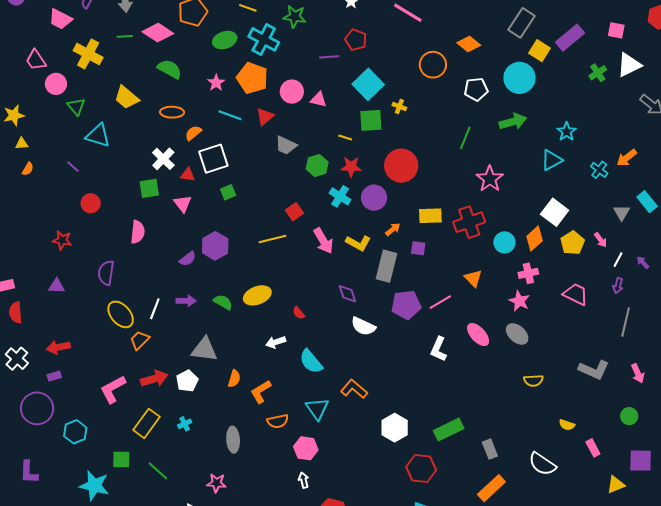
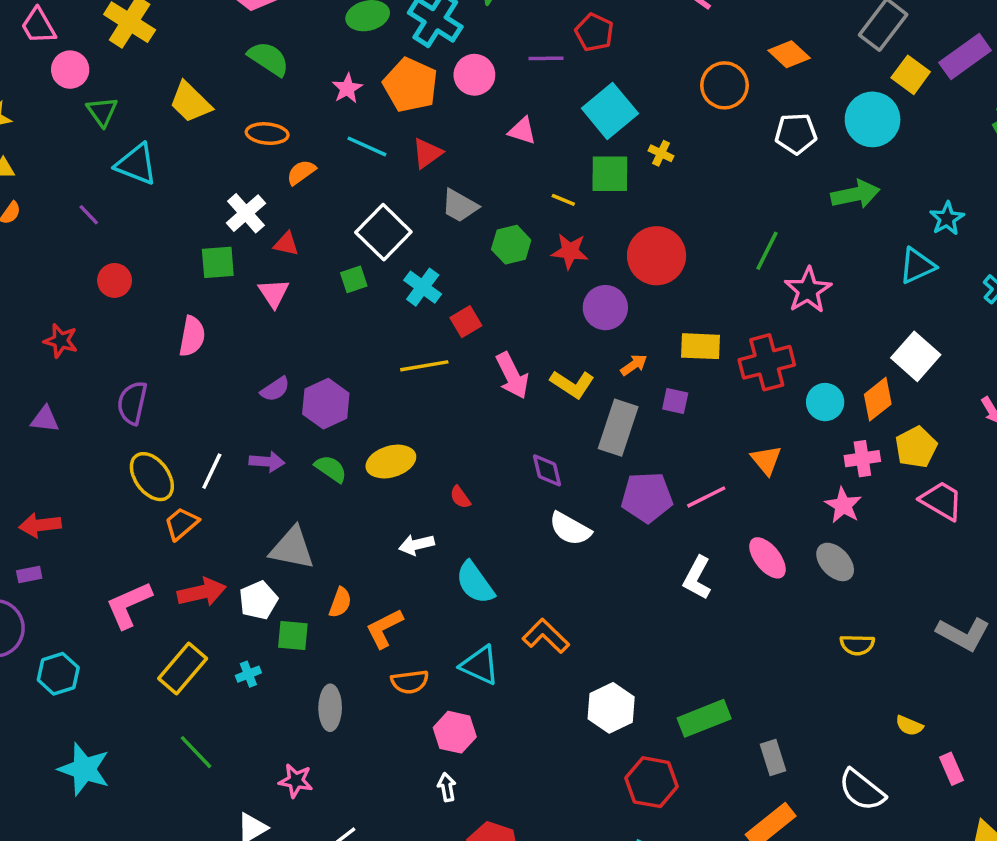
pink circle: (292, 92) -> (474, 75), moved
green line: (465, 138) -> (767, 251), moved
white square: (213, 159) -> (383, 232), moved, turned -32
cyan cross: (340, 196) -> (423, 287), moved
yellow pentagon: (572, 243) -> (916, 447), moved
purple hexagon: (215, 246) -> (326, 404), moved
cyan triangle: (317, 409) -> (480, 665), turned -35
green square: (121, 460) -> (293, 636), moved

